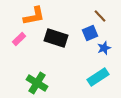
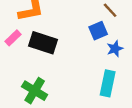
black rectangle: (56, 38) -> (43, 43), moved
cyan rectangle: (98, 77) -> (108, 83), turned -45

